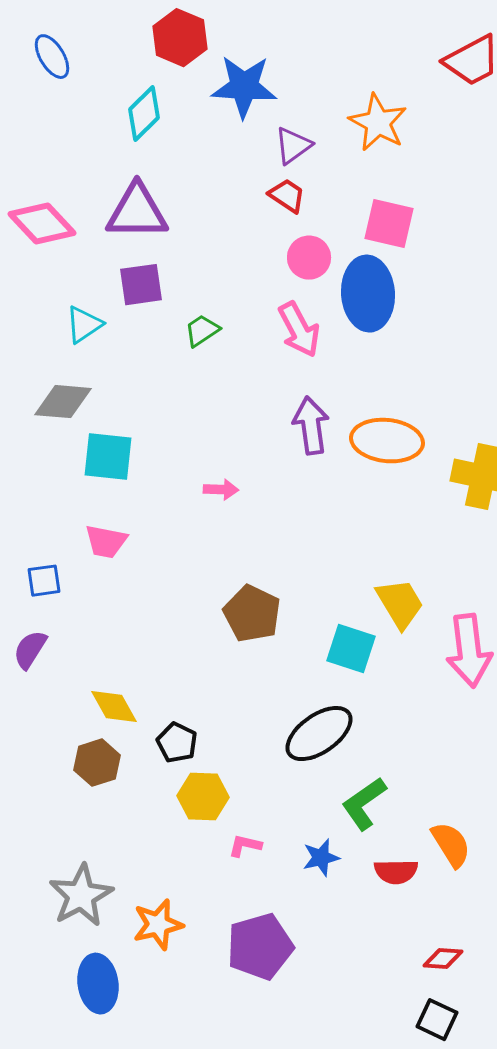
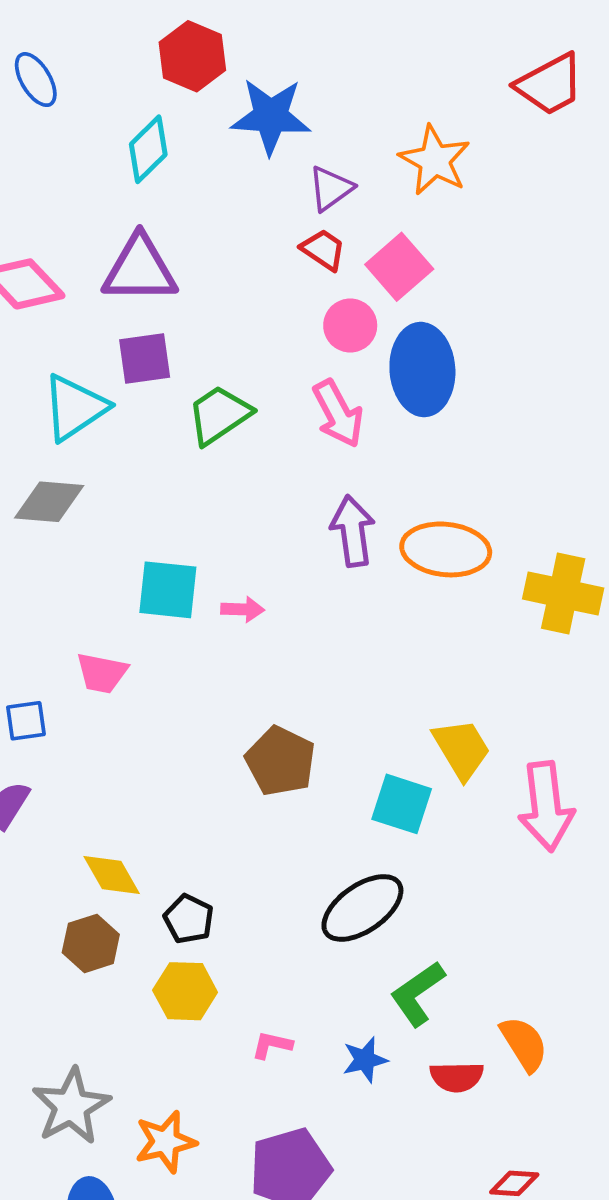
pink square: (389, 224) -> (399, 267), moved, turned 36
cyan triangle: (84, 325) -> (75, 407), size x1.5
green trapezoid: (202, 331) -> (219, 415), size x1.5
cyan square: (108, 457) -> (168, 590), moved
yellow hexagon: (203, 797) -> (185, 991), moved

